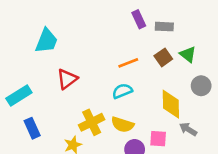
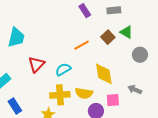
gray rectangle: (164, 27) -> (114, 10), moved
cyan semicircle: (122, 91) -> (63, 69), moved
yellow diamond: (171, 104) -> (104, 74), moved
yellow cross: (92, 122) -> (60, 95), turned 30

